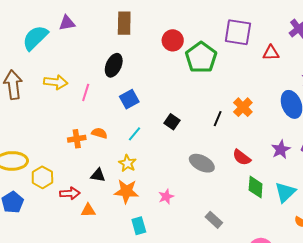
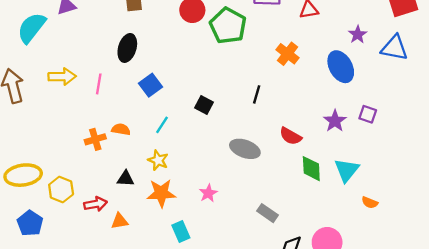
orange cross: (243, 107) -> (287, 54), moved

